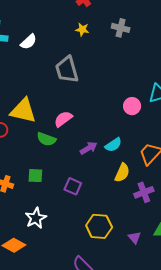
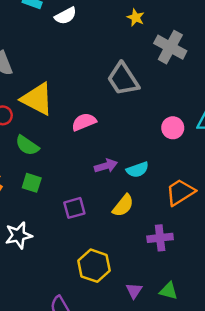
gray cross: (121, 28) -> (170, 47), moved, size x1.4
gray trapezoid: (67, 70) -> (123, 79), moved, turned -32
green semicircle: (46, 139) -> (27, 145), moved
yellow semicircle: (122, 173) -> (123, 205), moved
purple square: (73, 186) -> (74, 208), turned 36

